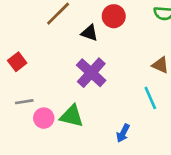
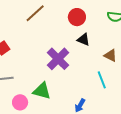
black triangle: (89, 33) -> (83, 40), moved
pink circle: (44, 118) -> (20, 102), moved

